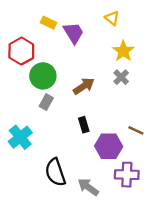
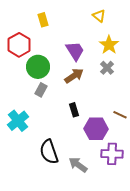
yellow rectangle: (49, 23) -> (43, 20), turned 48
purple trapezoid: (74, 33) -> (75, 51), moved

